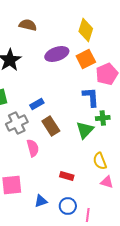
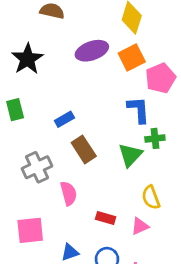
gray cross: (17, 123) -> (37, 167), moved
pink semicircle: (33, 148) -> (69, 193), moved
pink triangle: (107, 182) -> (140, 226), moved, turned -40

